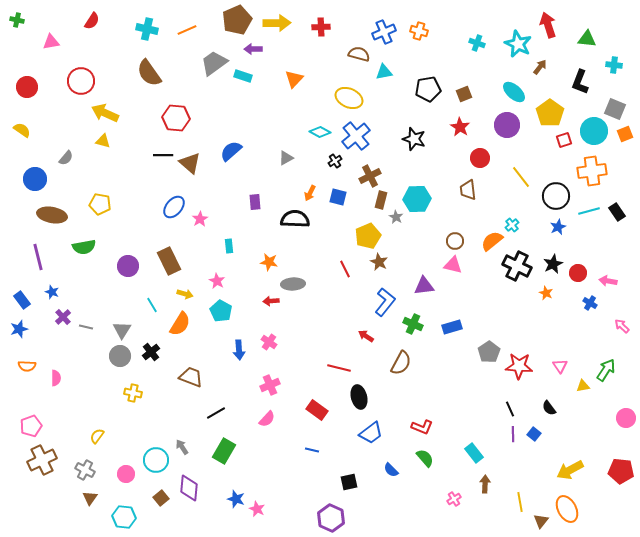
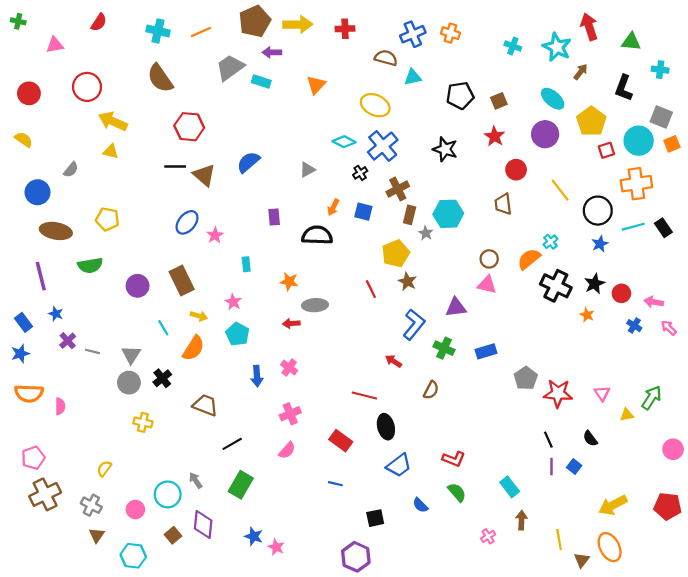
pink arrow: (622, 326) -> (669, 328), moved
brown semicircle: (401, 363) -> (431, 390), size x0.7
orange semicircle: (27, 366) -> (29, 393), size x1.5

